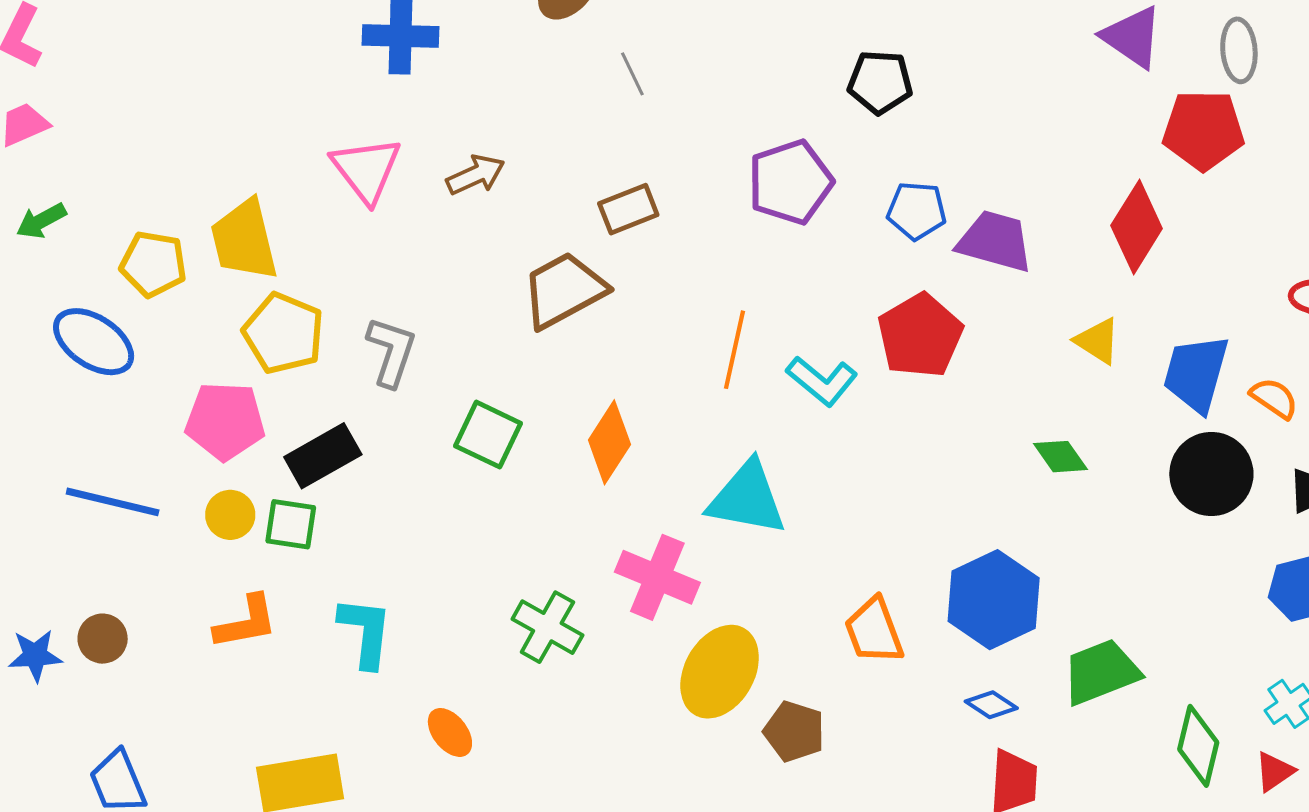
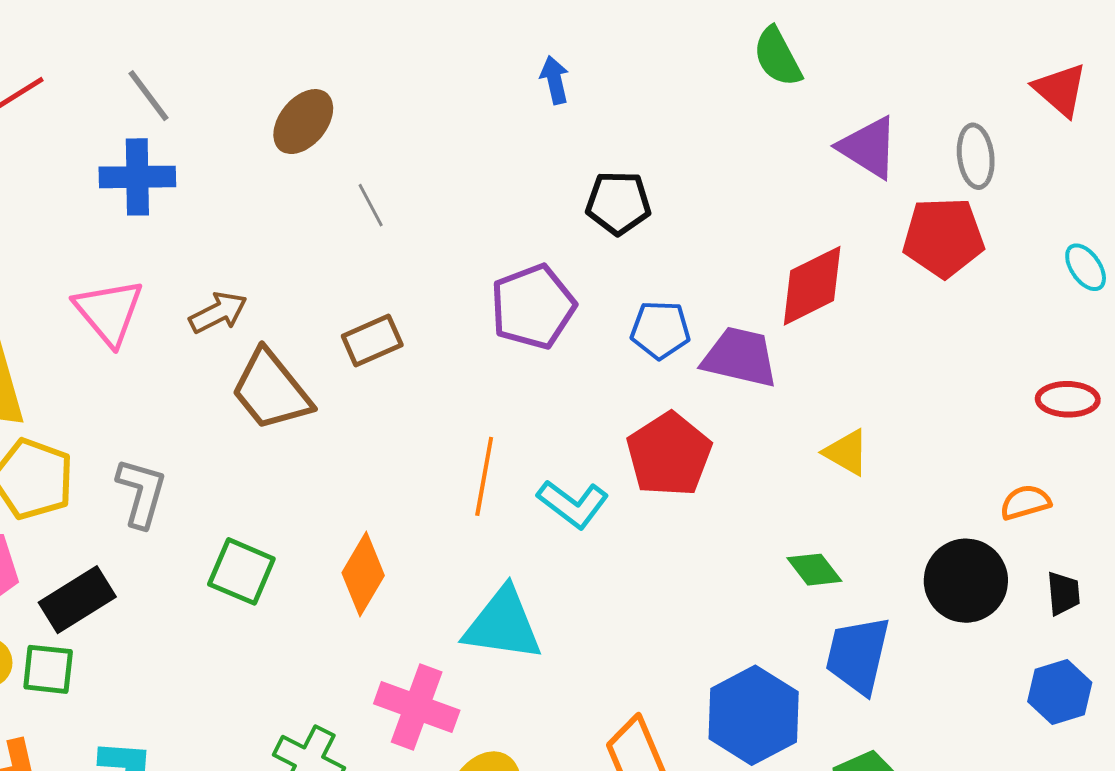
red diamond: (1137, 227) -> (812, 286), moved, turned 34
brown trapezoid: (564, 290) -> (271, 390), moved, turned -98
blue trapezoid: (1196, 374) -> (858, 655), moved
orange semicircle: (1274, 398) -> (1025, 502), turned -48

